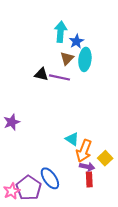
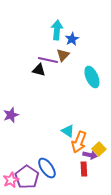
cyan ellipse: (85, 59) -> (92, 77), moved, turned -30
purple line: (59, 77) -> (48, 60), moved
purple arrow: (87, 167) -> (90, 155), moved

